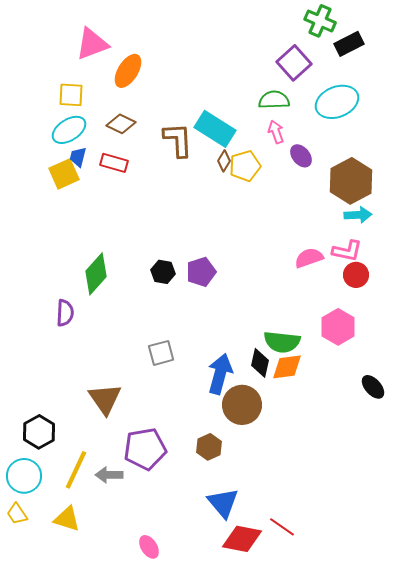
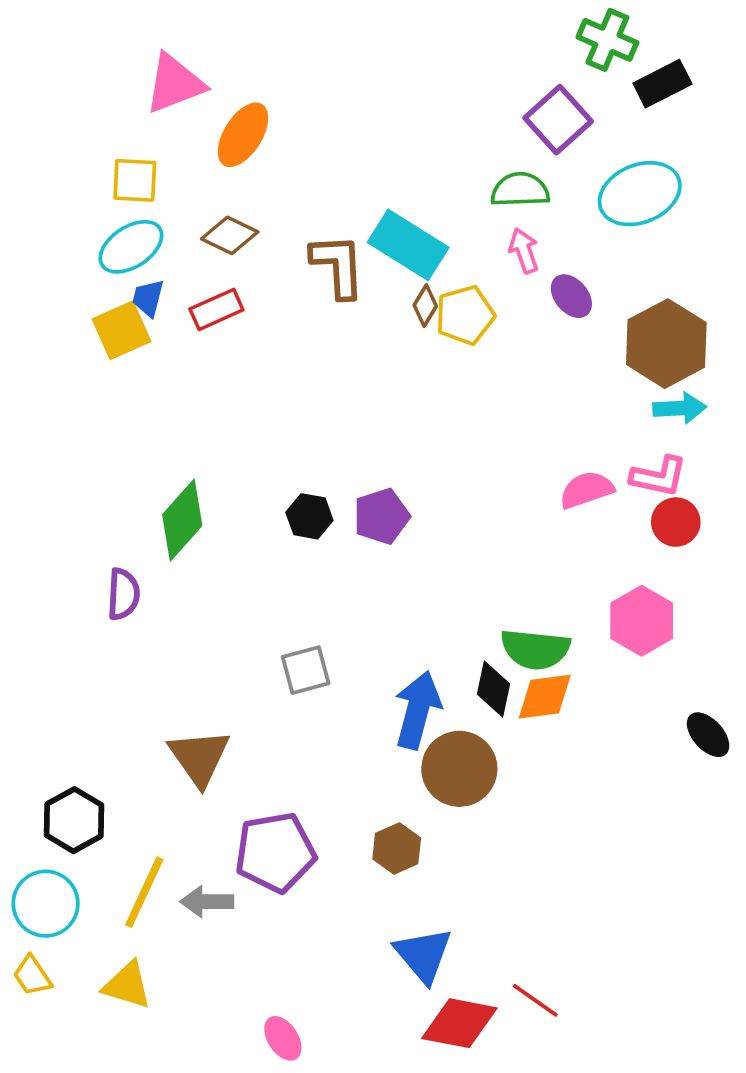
red rectangle: (114, 163) -> (216, 309), turned -40

